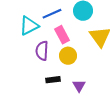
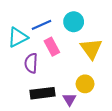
yellow circle: (68, 56) -> (85, 84), moved
black rectangle: (53, 80) -> (43, 93), size x1.6

